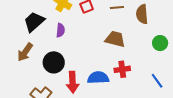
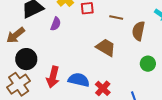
black circle: (54, 62) -> (26, 59), moved
red cross: (122, 69) -> (103, 88), moved, turned 35

